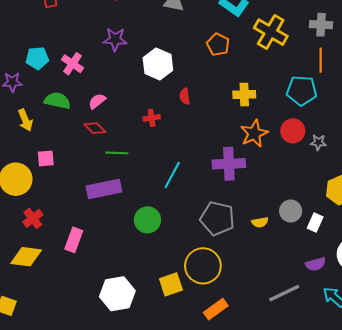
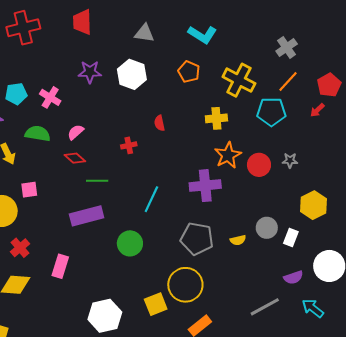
gray cross: (321, 25) -> (287, 48), turned -35
yellow cross: (271, 32) -> (239, 80), moved
orange line: (321, 60) -> (288, 81), turned 45
white hexagon: (158, 64) -> (132, 74), moved
red circle: (293, 131) -> (259, 165), moved

